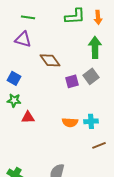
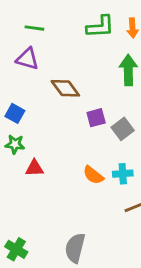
gray square: (91, 76) -> (123, 129), moved
orange semicircle: (70, 122) -> (93, 175), turned 35

